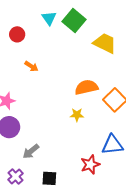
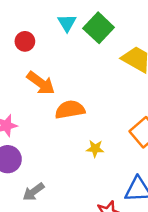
orange arrow: (31, 66) -> (41, 83), size x1.6
orange semicircle: (86, 87) -> (70, 110), moved

